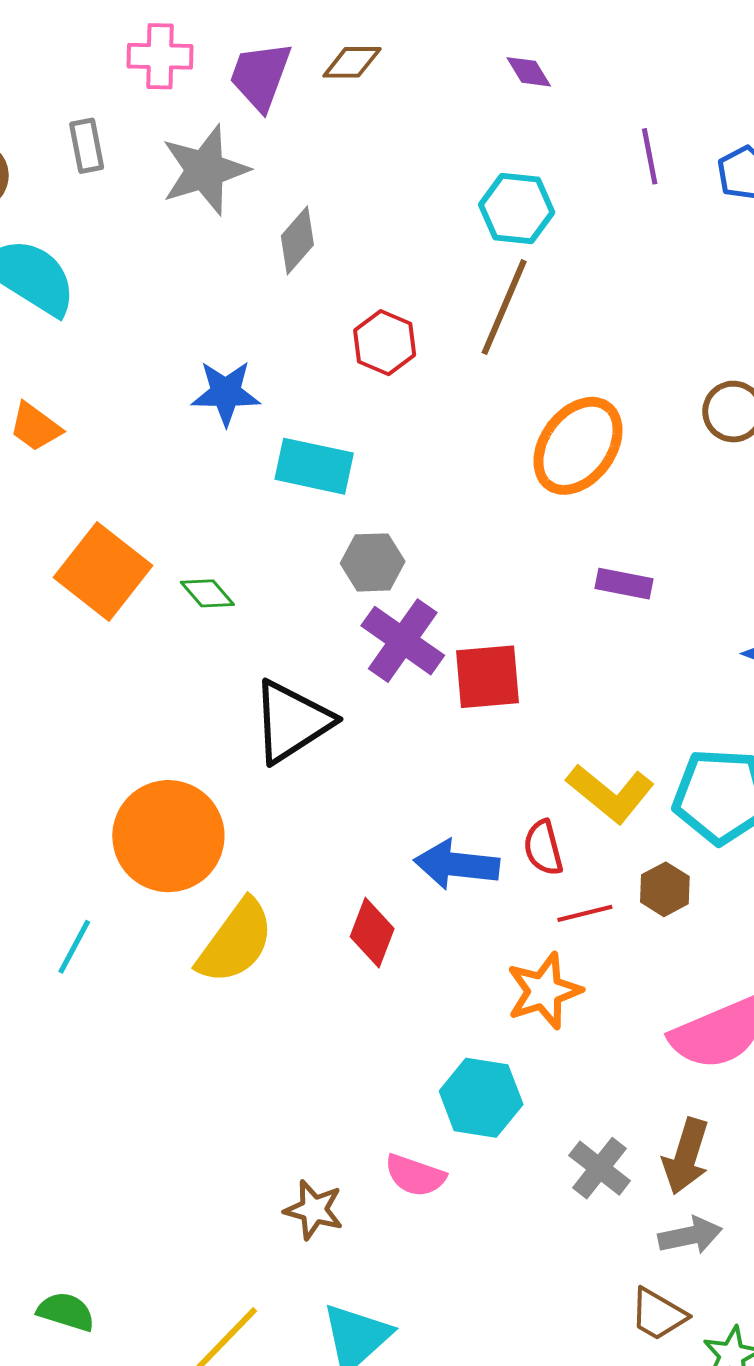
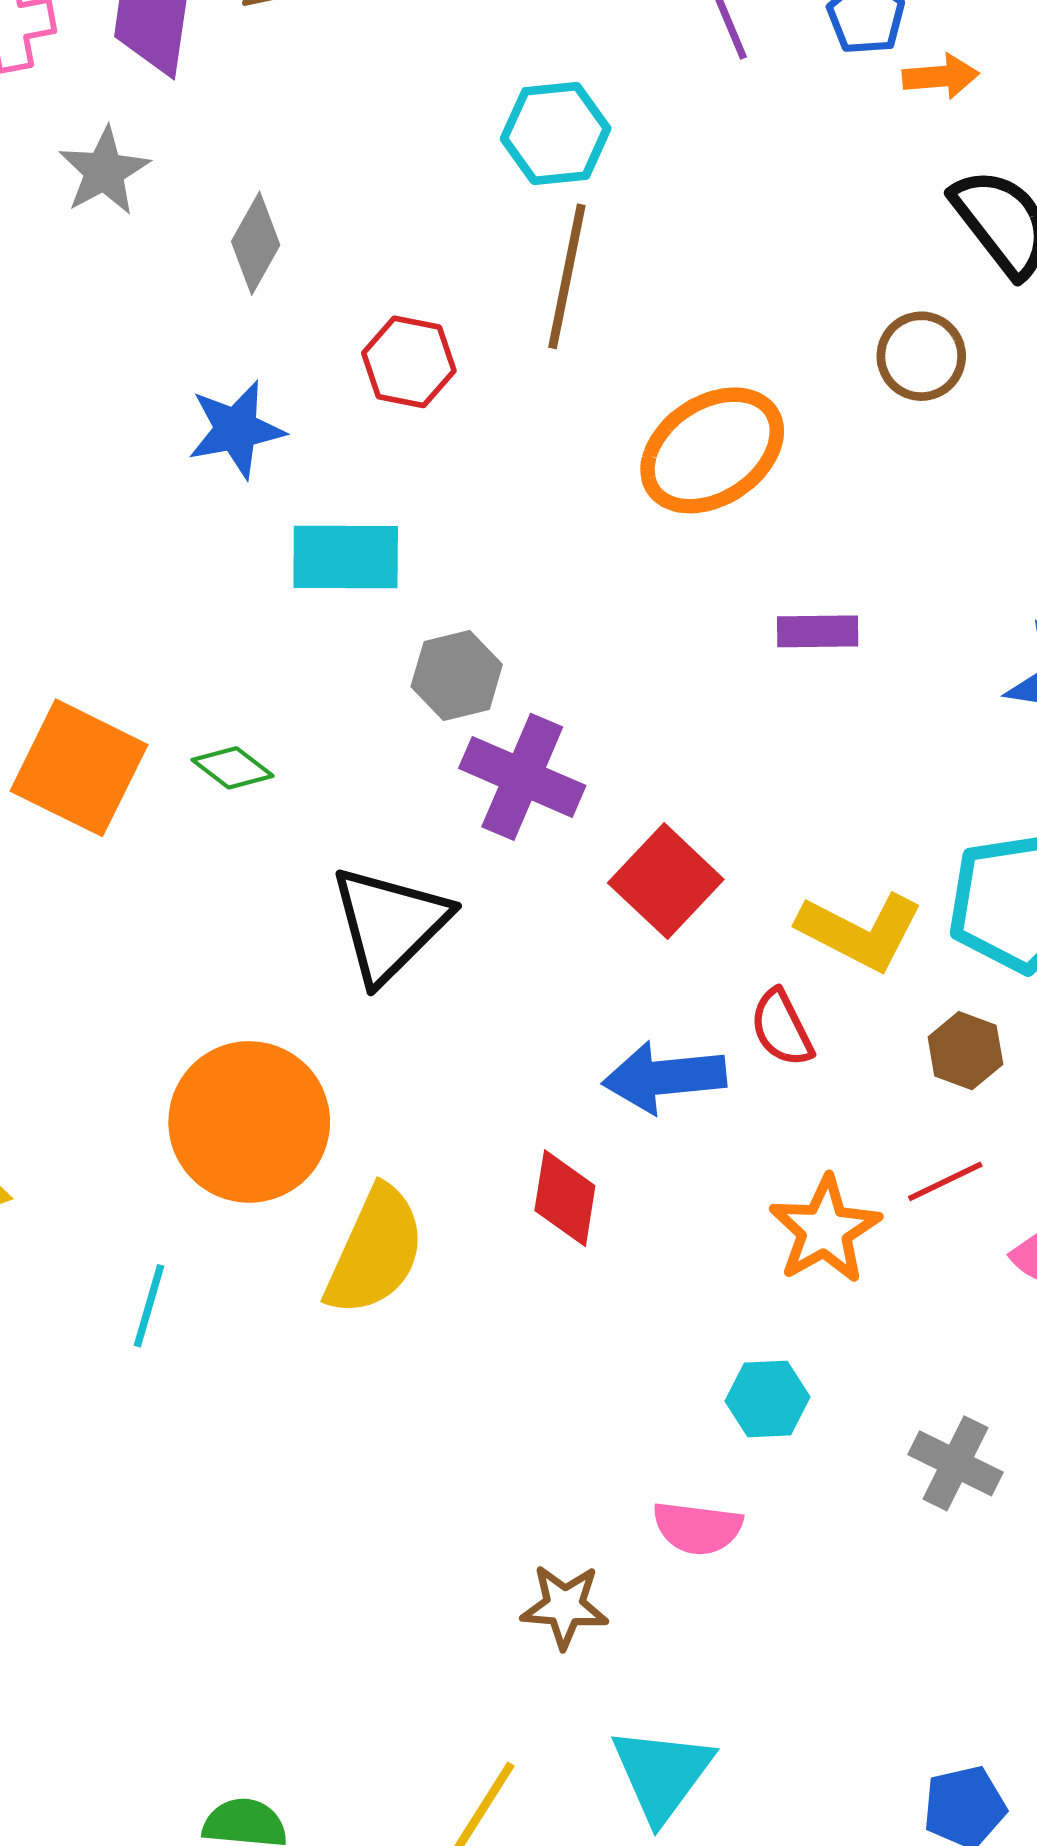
gray star: (205, 170) -> (104, 171), size x0.7
blue star: (226, 393) -> (236, 429), moved
orange ellipse: (578, 446) -> (712, 450), turned 32
red square: (487, 677) -> (666, 881), moved, turned -30
red line: (585, 913) -> (945, 1181), moved
cyan hexagon: (481, 1098) -> (768, 1399), size x0.7

